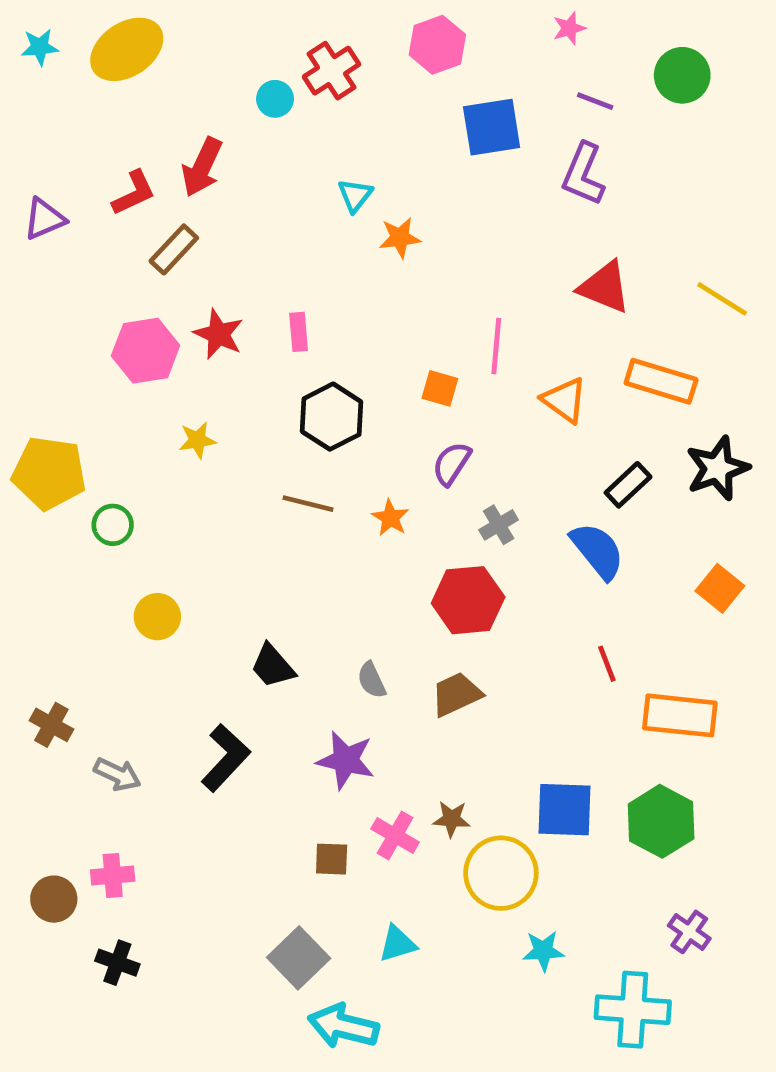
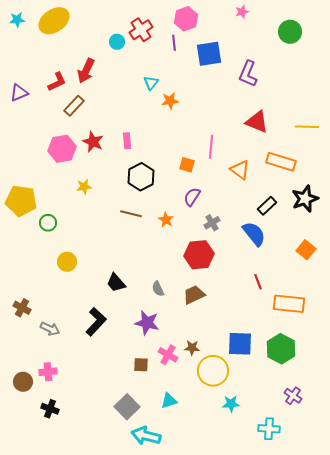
purple line: (595, 101) -> (174, 43), moved, turned 63
yellow line: (722, 299) -> (307, 127), turned -30
cyan cross: (633, 1010) -> (269, 429), size x0.7

